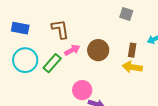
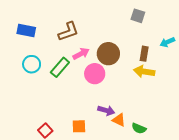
brown L-shape: (60, 29) -> (68, 32), turned 80
cyan circle: (25, 60) -> (32, 64), size x0.7
pink circle: (82, 90) -> (95, 74), moved

